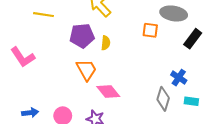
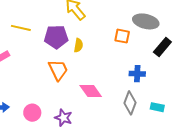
yellow line: (44, 15) -> (21, 28), moved
blue cross: (179, 78) -> (137, 74), moved, turned -35
pink diamond: (108, 92) -> (91, 91), moved

